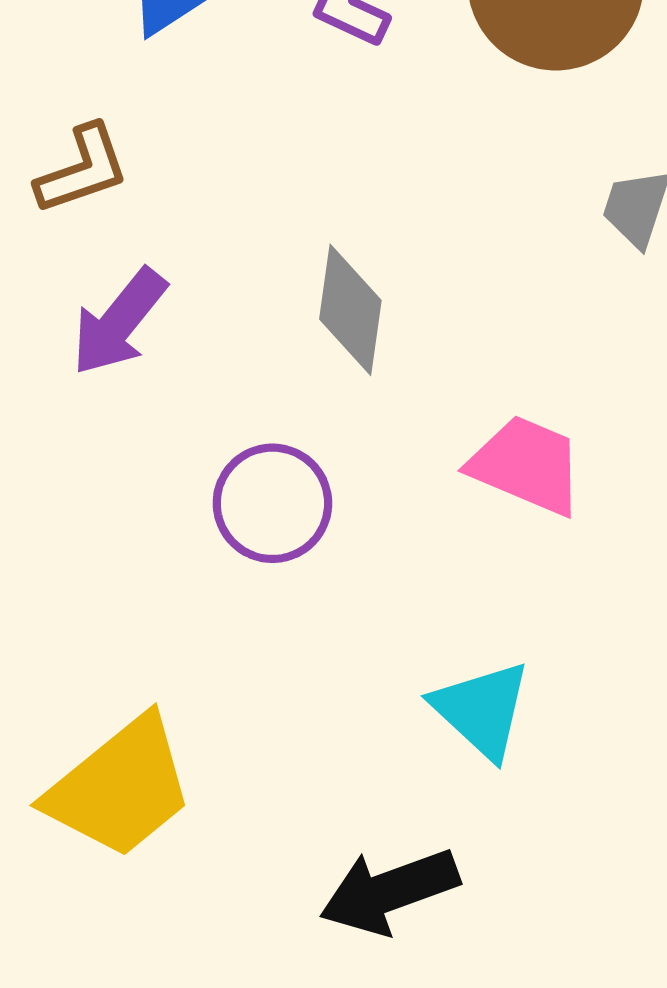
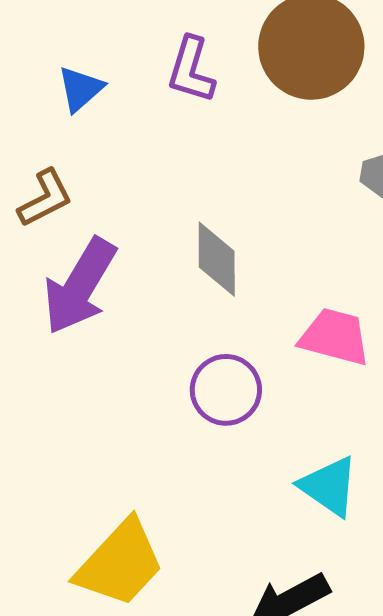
purple arrow: (119, 322) -> (80, 286), size x1.4
purple circle: (272, 503) -> (226, 390), moved

